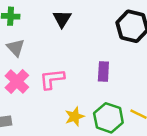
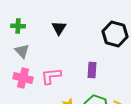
pink cross: (17, 81) -> (23, 78), turned -30

